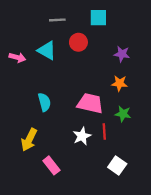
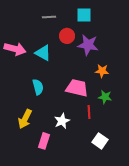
cyan triangle: (47, 50) -> (43, 53), moved
purple star: (122, 54) -> (88, 45), moved, size x1.5
pink arrow: (17, 58) -> (15, 49), size x1.5
white star: (82, 136) -> (62, 121), moved
pink rectangle: (51, 165) -> (44, 141), turned 56

